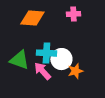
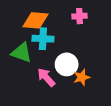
cyan cross: (46, 53) -> (43, 39), moved
green triangle: (19, 60) -> (21, 53), moved

